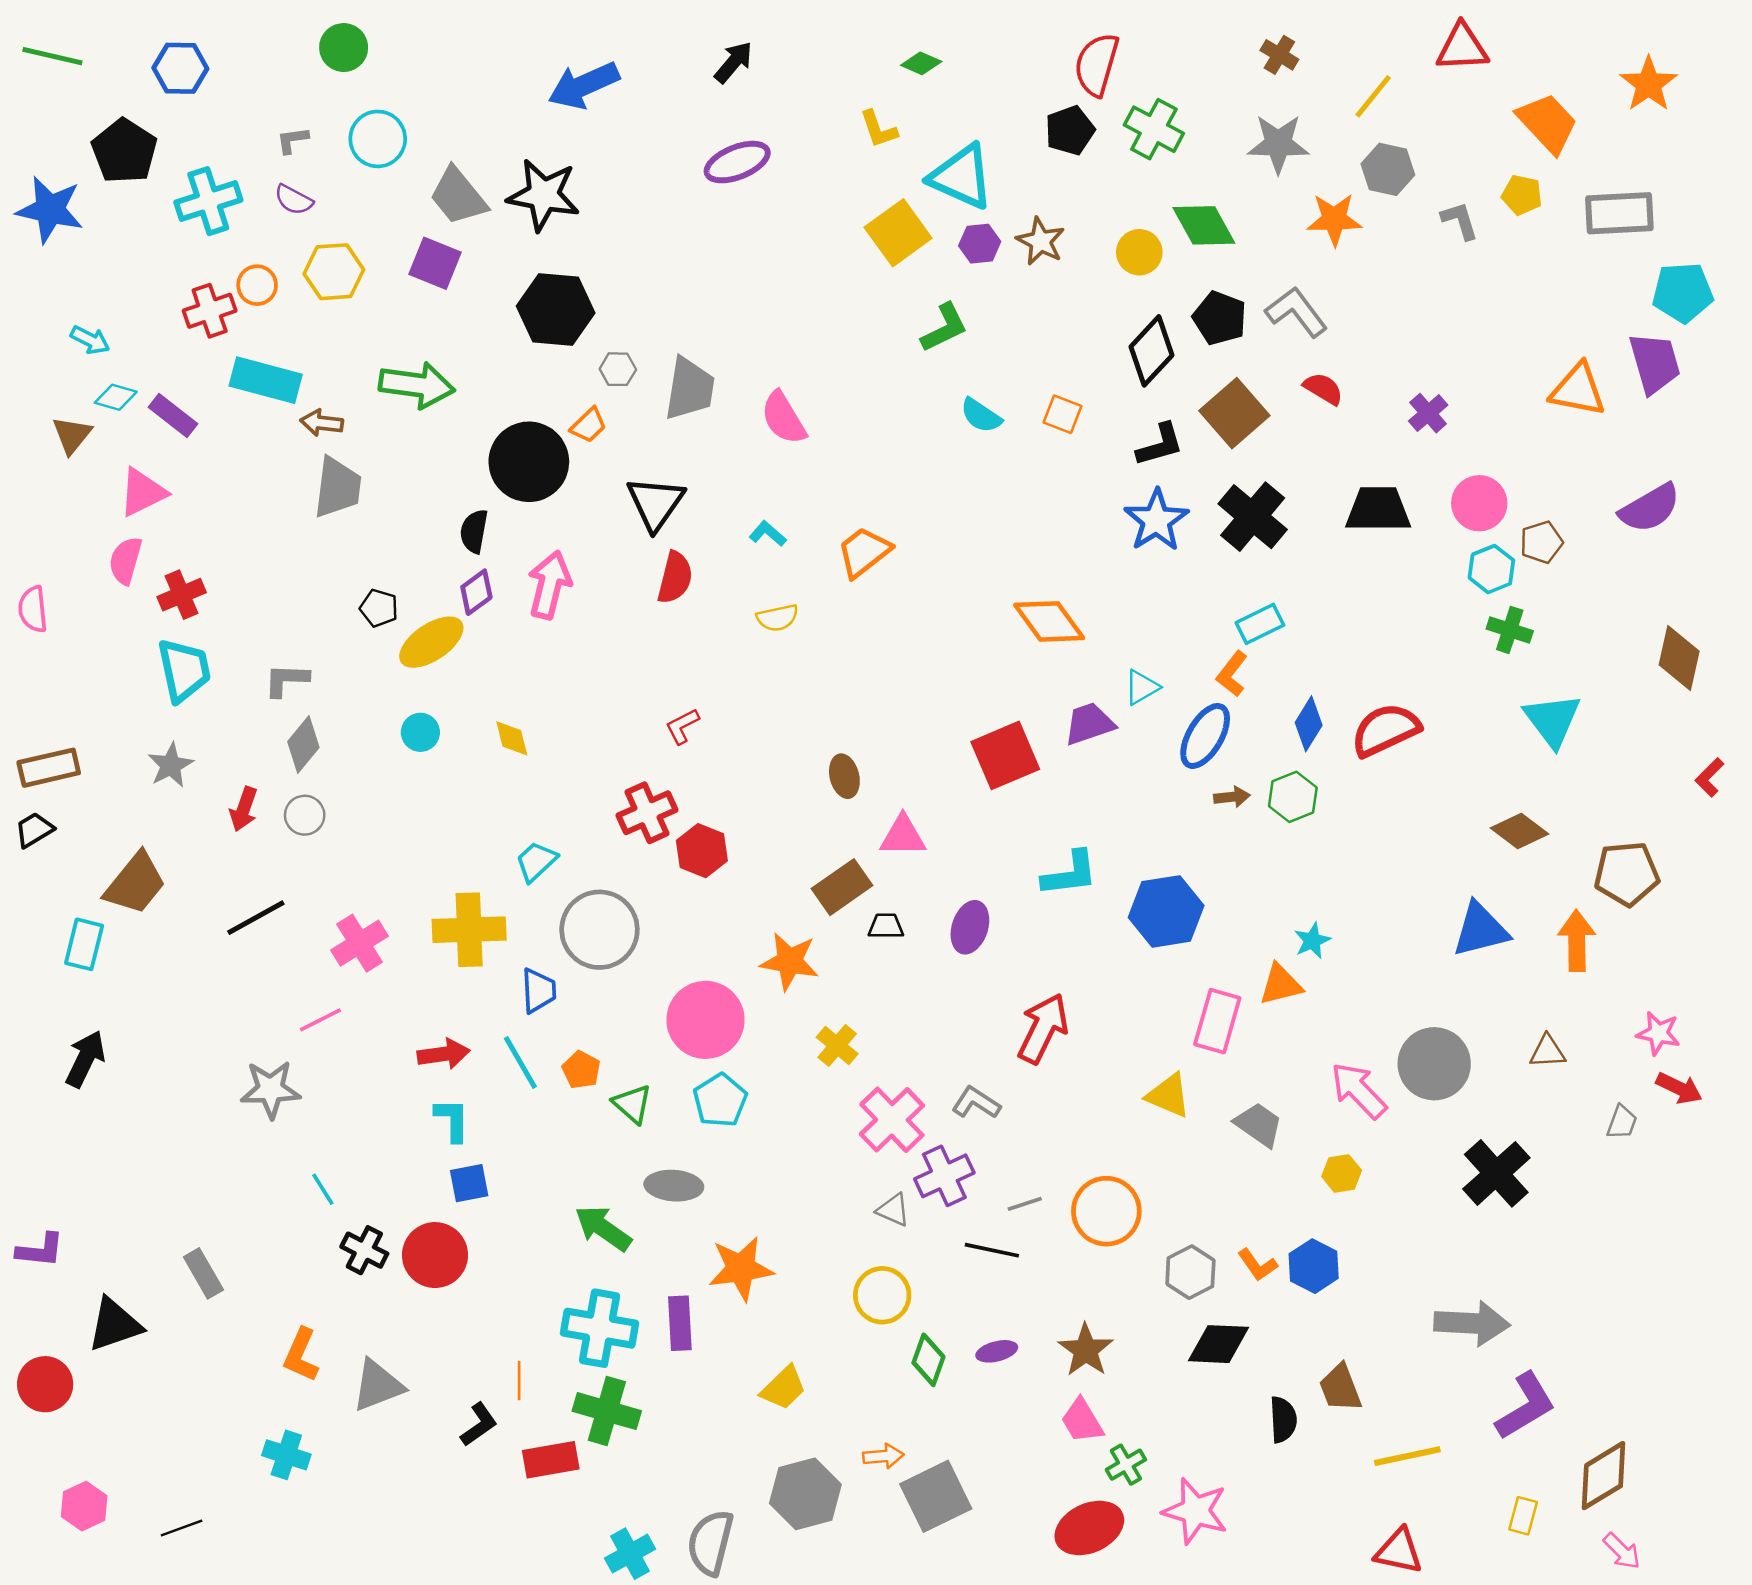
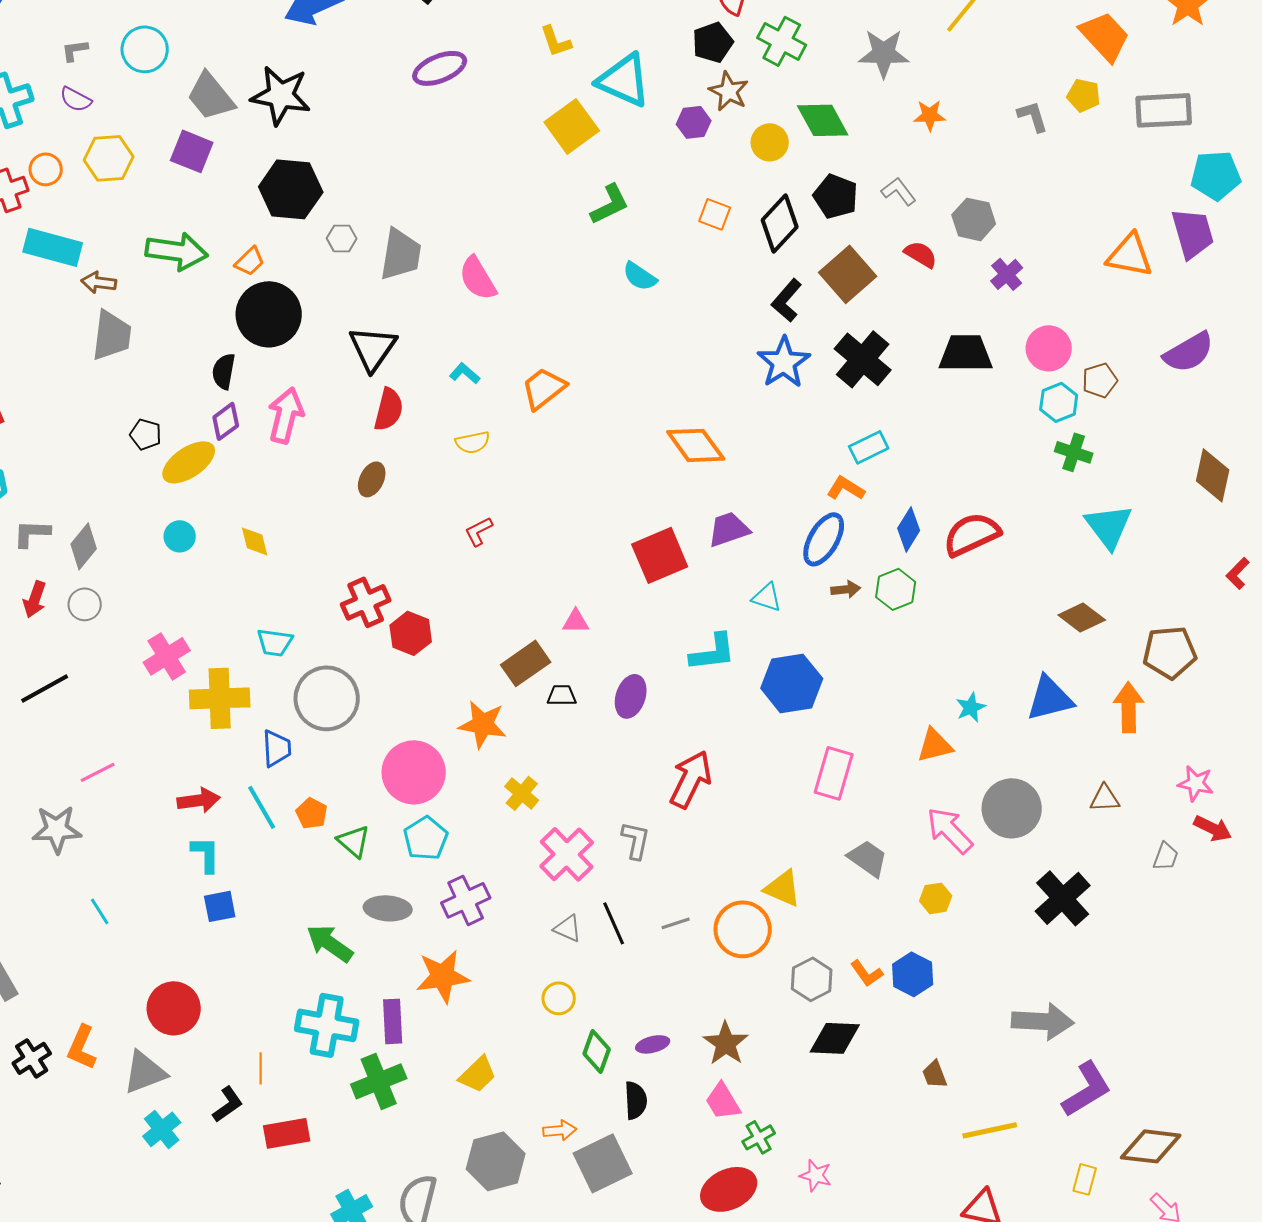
gray hexagon: (1388, 169) -> (974, 219), moved
orange star: (1334, 219) -> (930, 115), size x0.7
brown star: (1041, 241) -> (729, 91), moved
purple hexagon: (980, 244) -> (694, 122), moved
gray L-shape: (1296, 312) -> (899, 191), size x0.7
orange square: (1063, 414) -> (715, 214), moved
orange trapezoid: (589, 425) -> (250, 261), moved
black L-shape: (1160, 445) -> (787, 300), turned 147
orange L-shape: (1232, 674) -> (846, 488), turned 84
gray L-shape: (286, 680) -> (32, 533), moved
cyan triangle: (1142, 687) -> (767, 597), moved, turned 48
red L-shape: (682, 726) -> (479, 531), moved
brown ellipse: (844, 776) -> (372, 479), moved, turned 40
pink triangle: (903, 836) -> (576, 621), size x0.7
cyan trapezoid: (536, 861) -> (275, 642), turned -129
cyan star: (1312, 941) -> (971, 707), moved
pink cross: (359, 943) -> (167, 656), moved
orange triangle: (1281, 985) -> (935, 745), moved
yellow triangle: (1169, 1095) -> (783, 888), moved
gray L-shape: (976, 1103) -> (636, 840), turned 69
purple cross: (944, 1176) -> (466, 900), moved
black cross: (364, 1250) -> (32, 1058), moved, turned 30
black line: (992, 1250) -> (614, 923), moved, turned 54
red circle: (435, 1255) -> (174, 1008), moved
yellow circle: (882, 1295) -> (559, 998), size x0.7
brown trapezoid: (1340, 1388) -> (935, 1074), size x0.7
green cross: (607, 1411) -> (379, 1081), moved, turned -38
black semicircle: (1283, 1420) -> (636, 1100), moved
cyan cross: (286, 1455) -> (162, 1129), moved, turned 33
brown diamond: (1604, 1476) -> (1151, 1146), turned 38
pink star: (1195, 1511) -> (816, 1175), size x0.6

